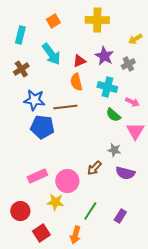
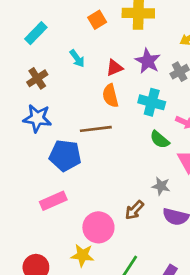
orange square: (53, 21) -> (97, 20), moved
cyan rectangle: (20, 35) -> (36, 33), turned 30
cyan arrow: (51, 54) -> (77, 58), size x0.6
blue star: (34, 100) -> (37, 118), moved
pink rectangle: (37, 176) -> (53, 201), moved

